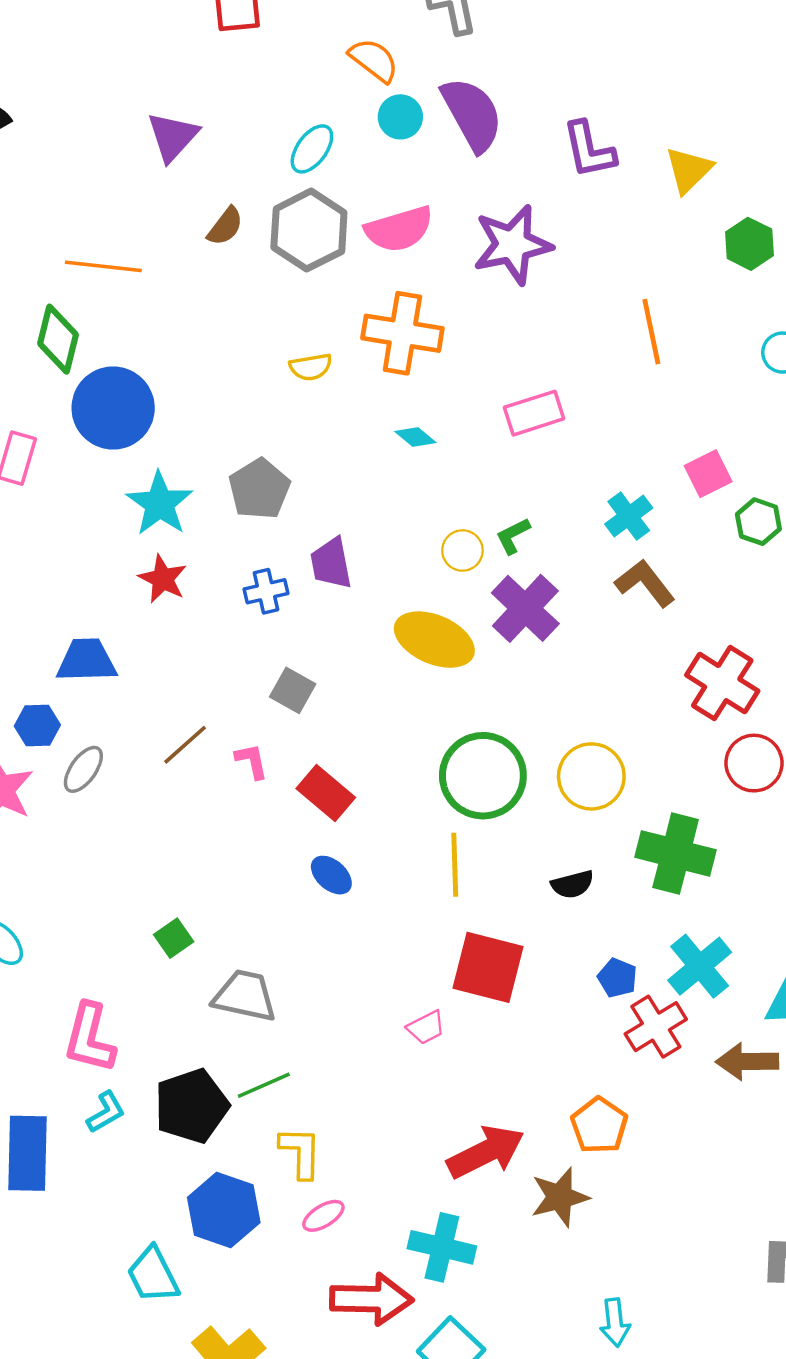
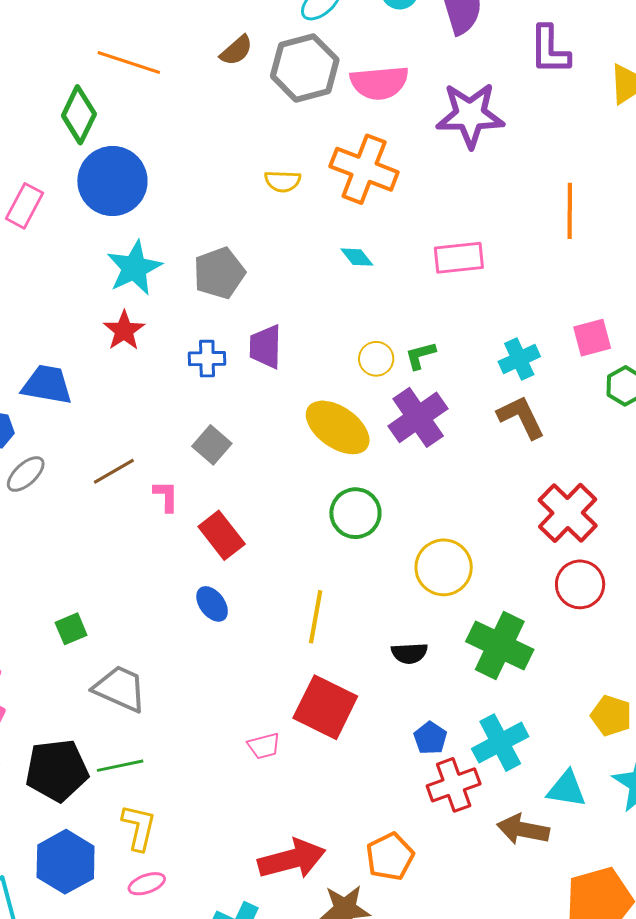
green circle: (483, 776) -> (355, 513), moved, size x0.7

